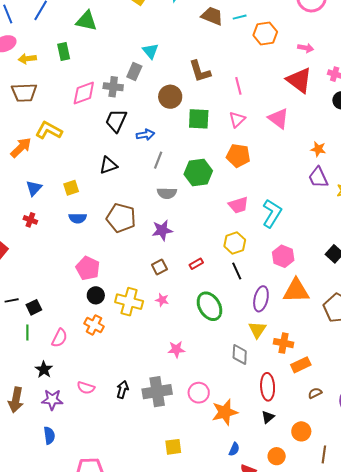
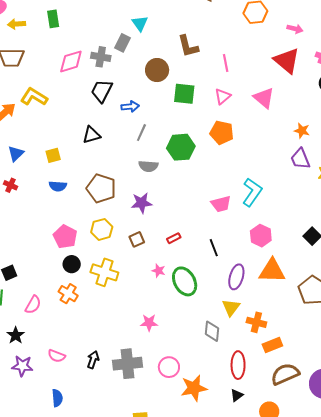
pink trapezoid: (238, 205) -> (221, 204), moved
yellow hexagon: (235, 243) -> (102, 229), moved
pink star: (162, 300) -> (159, 271), moved
brown semicircle: (315, 393) -> (285, 374), size x2.0
blue semicircle: (49, 435) -> (57, 398), moved

